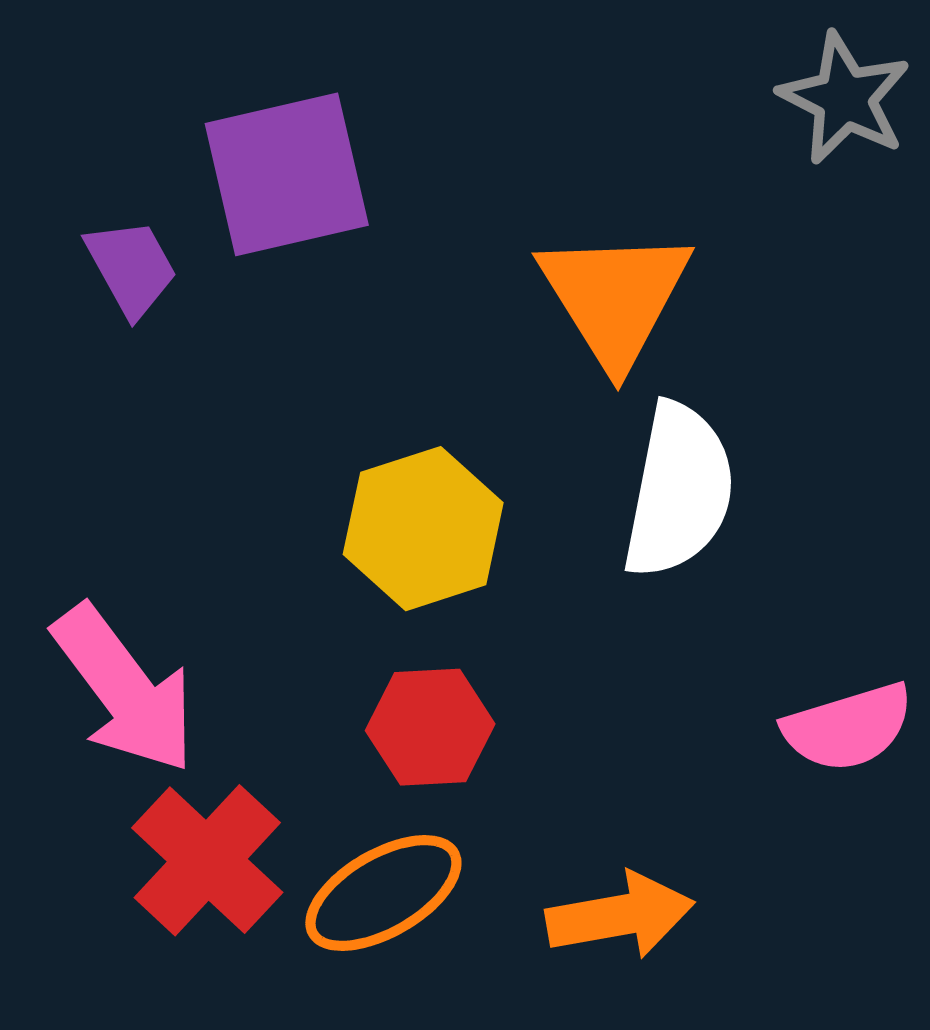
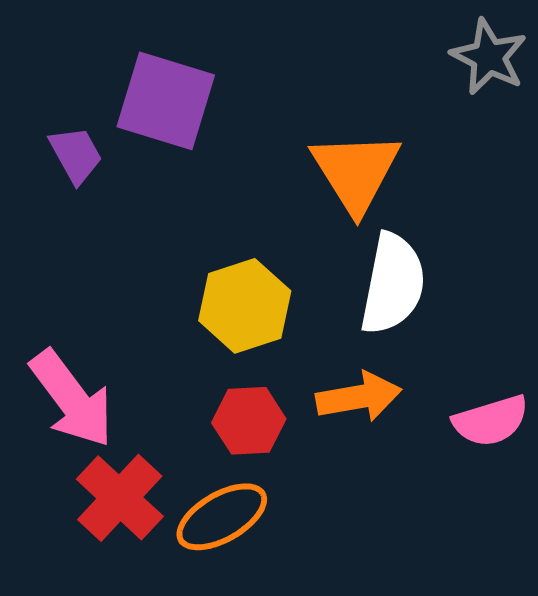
purple square: (287, 174) -> (166, 101), turned 30
orange arrow: (620, 915) -> (359, 397), moved

